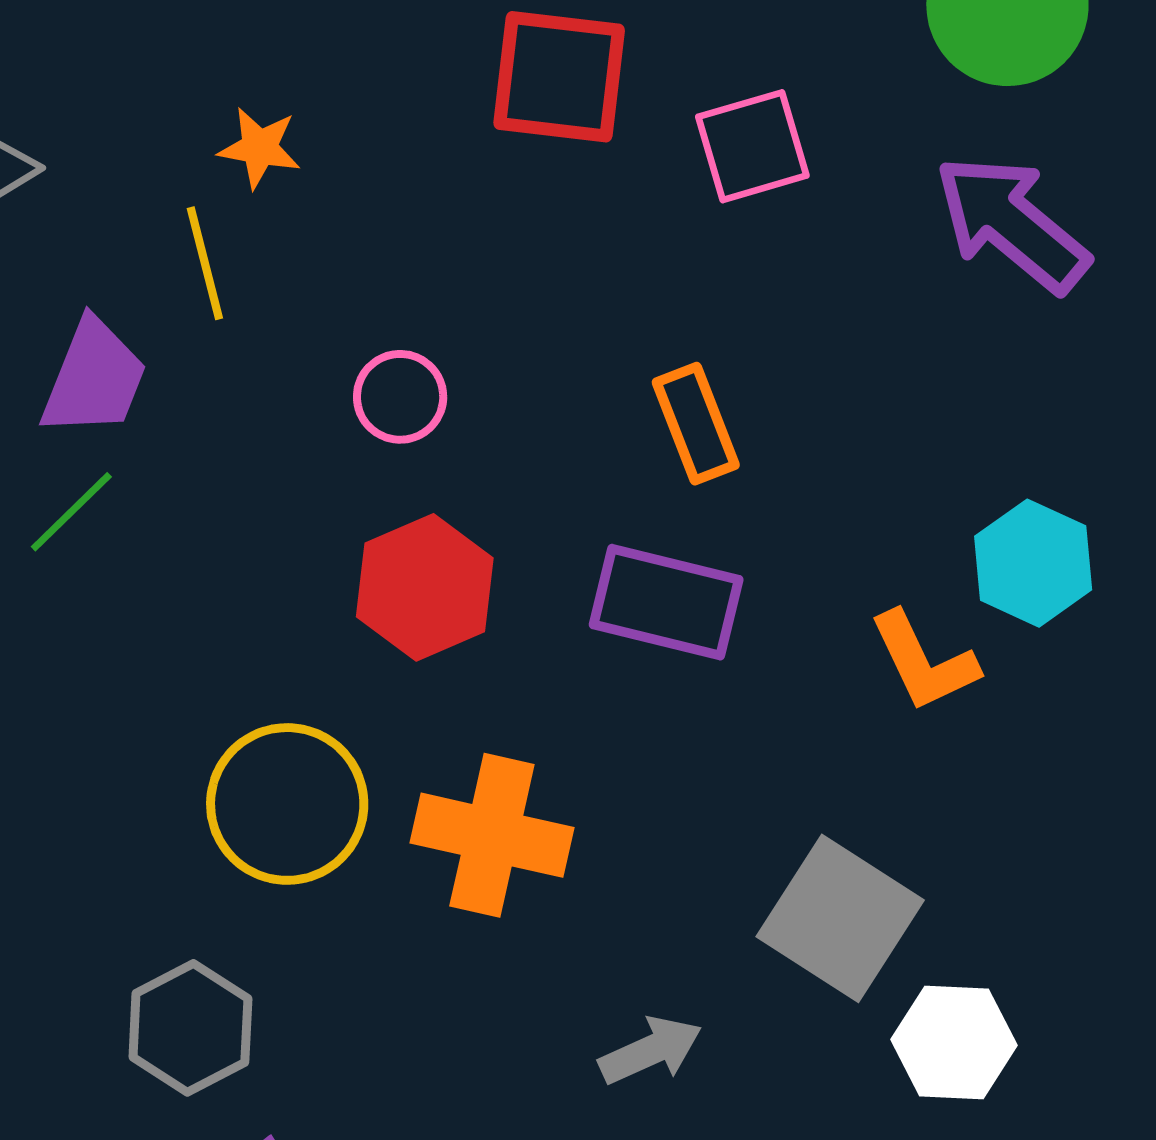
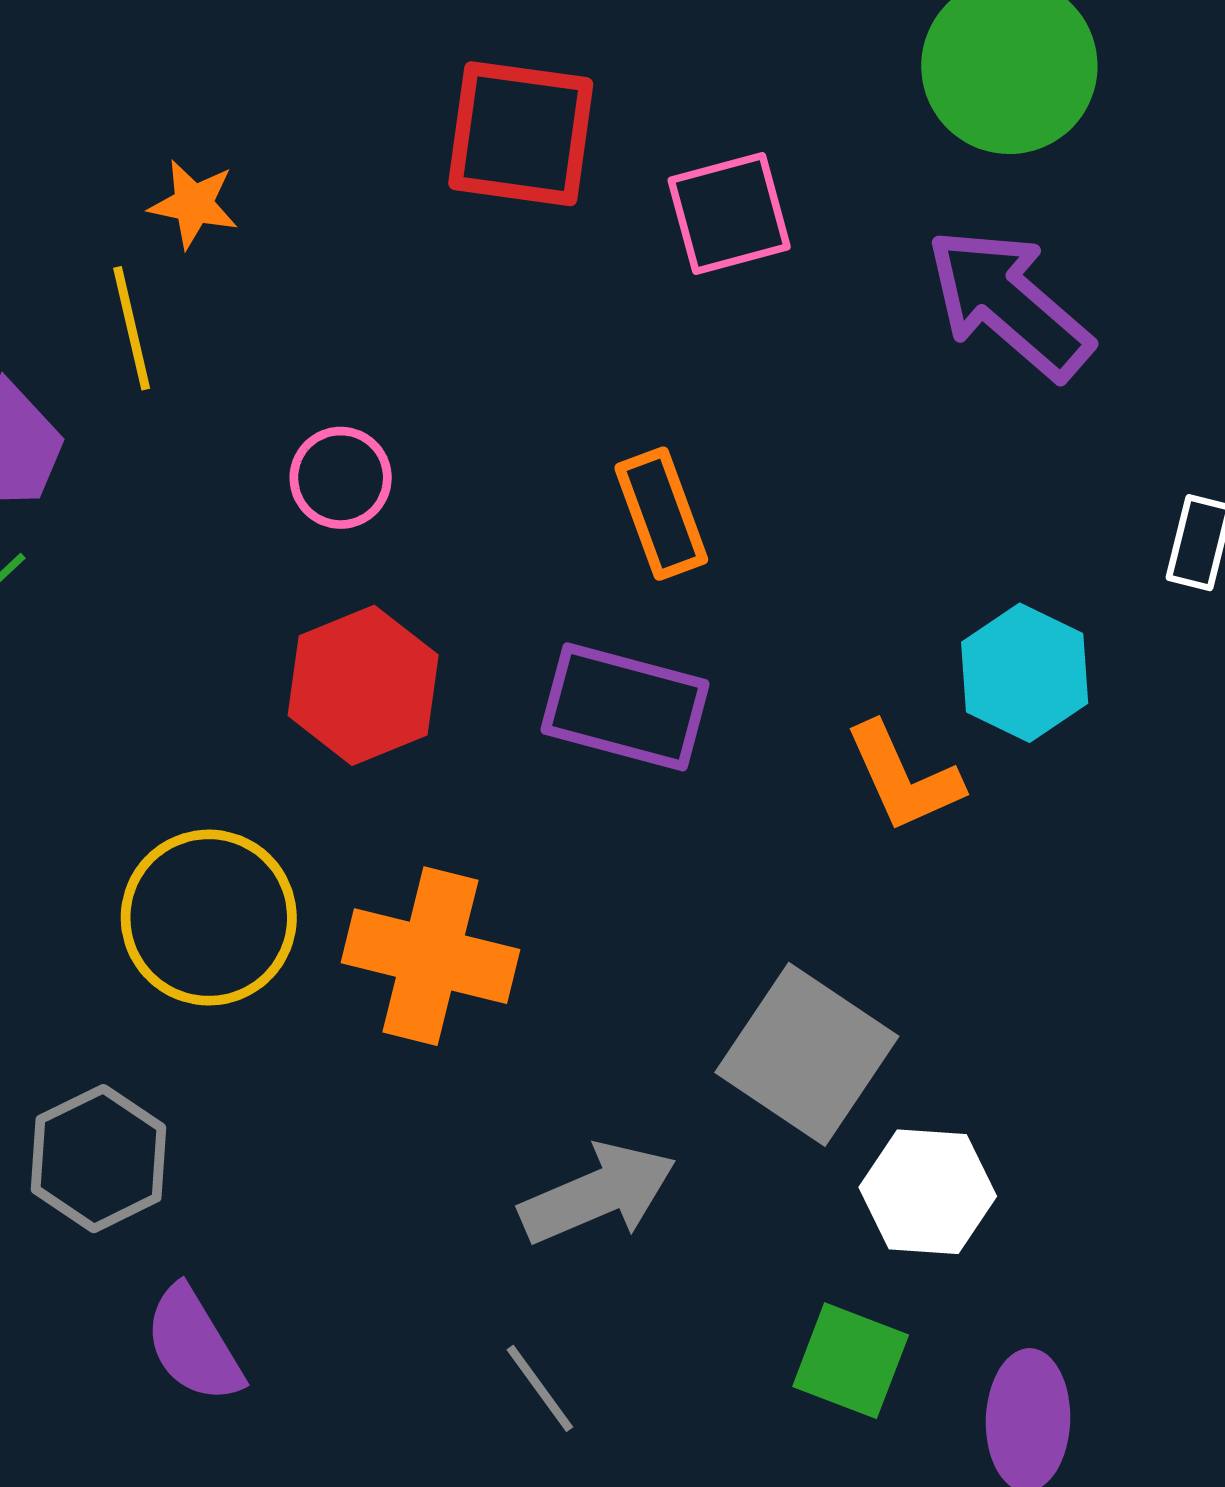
gray arrow: (651, 1050) -> (598, 1194), size x1.4

